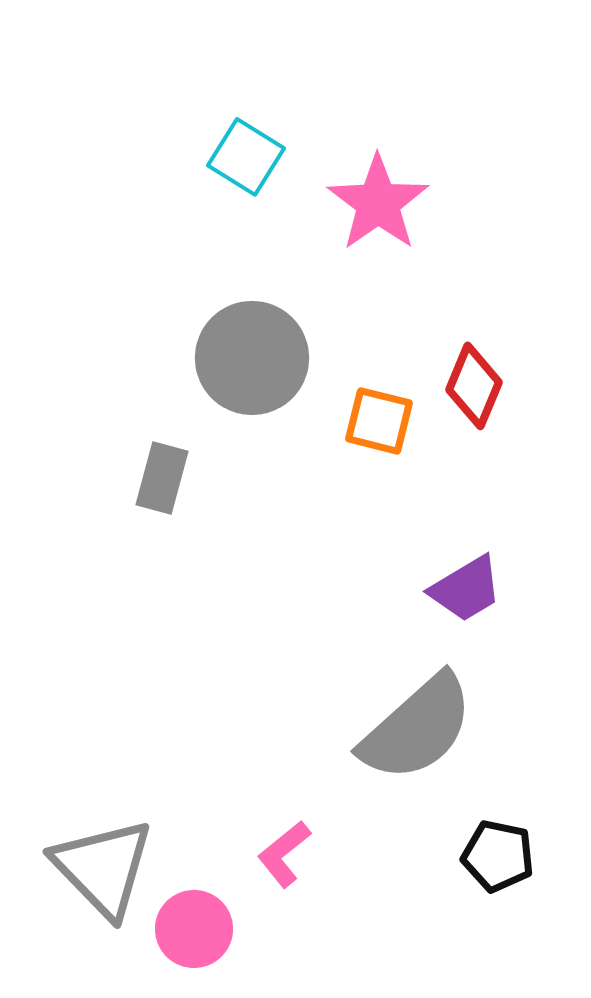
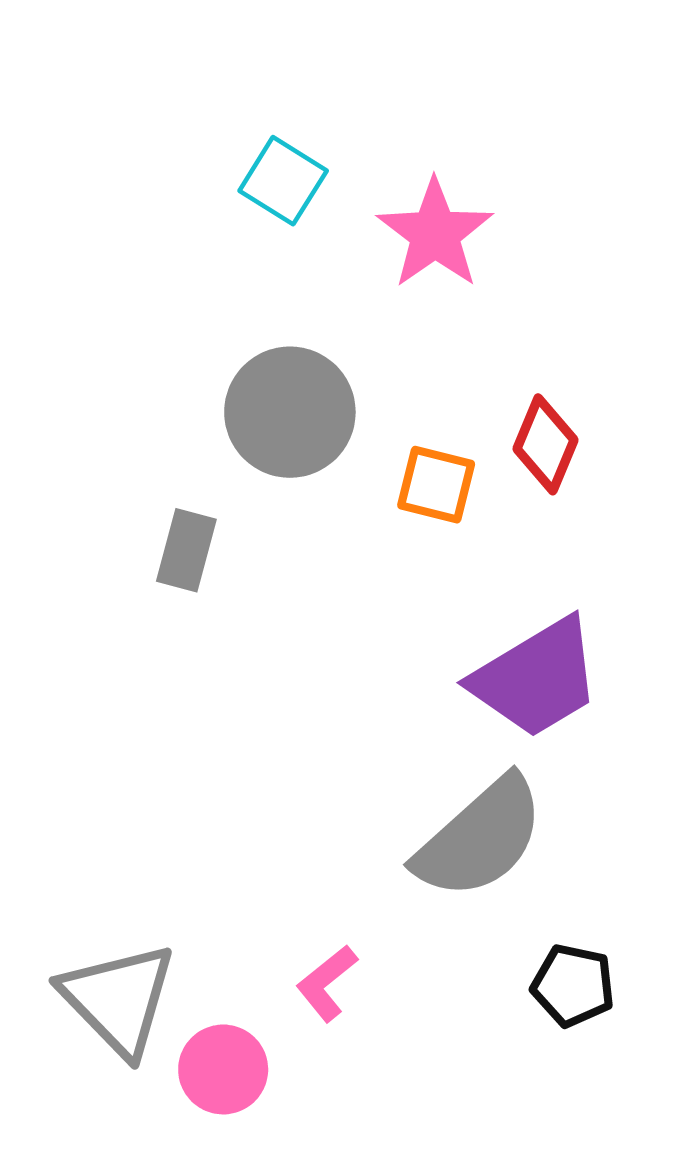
purple trapezoid: (466, 589) -> (536, 678), size x1.6

